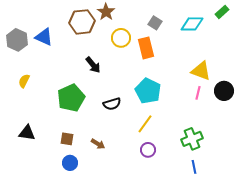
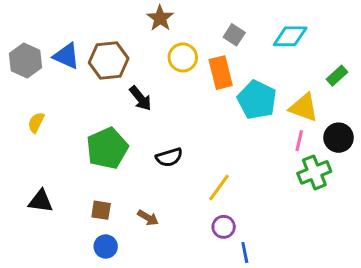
green rectangle: (222, 12) -> (337, 76), moved
brown hexagon: (82, 22) -> (109, 60), moved
cyan pentagon: (148, 91) -> (257, 100), moved
green cross: (192, 139) -> (314, 172), moved
blue line: (194, 167) -> (245, 253), moved

